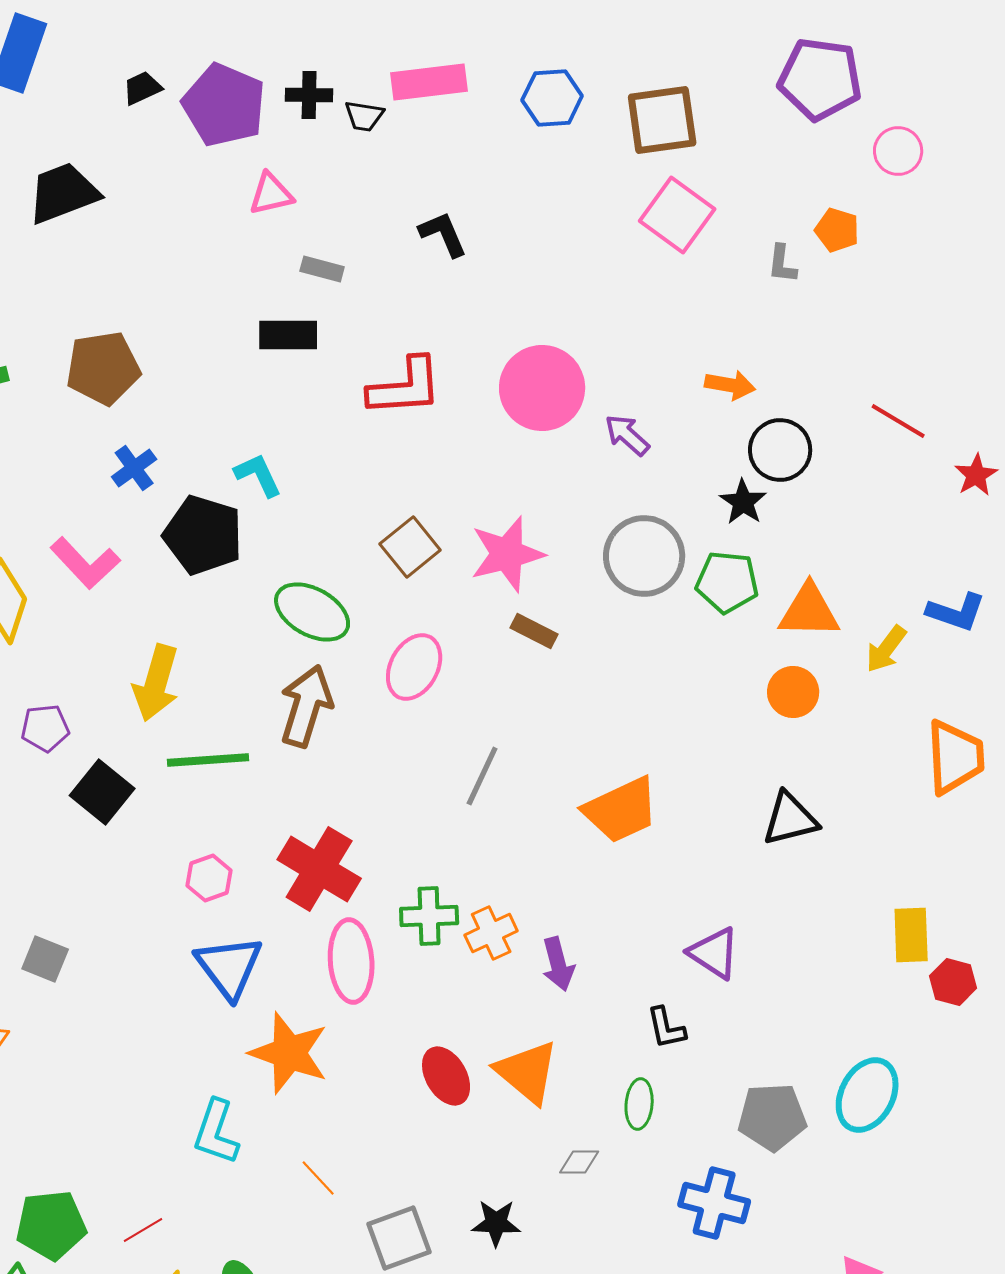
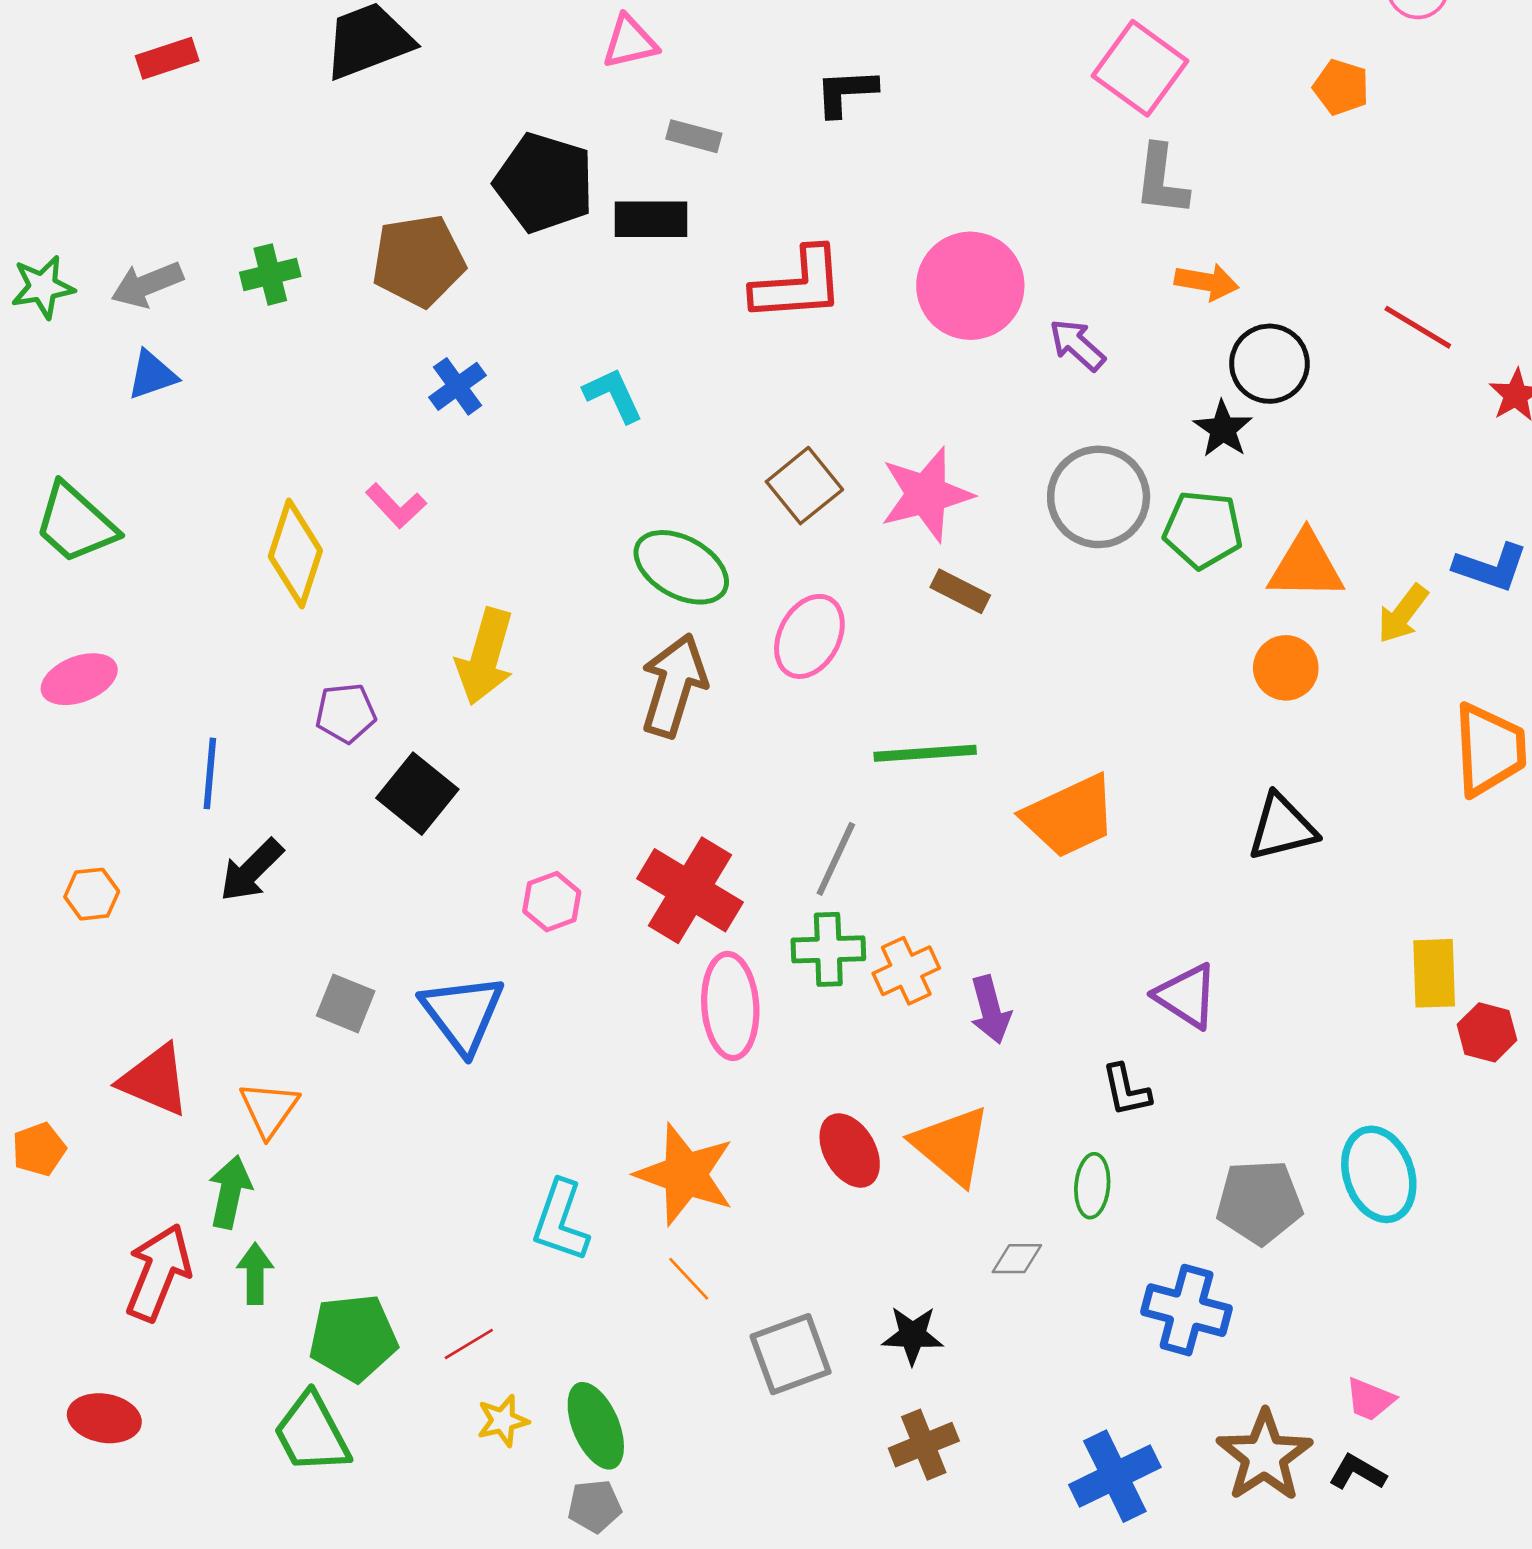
black L-shape: (443, 234) -> (846, 92), turned -70
gray L-shape: (782, 264) -> (1161, 180), moved, size x1.5
black pentagon: (203, 535) -> (544, 183), moved
pink L-shape: (85, 563) -> (396, 506), size x0.7
green line: (208, 760) -> (925, 753), moved
gray line: (482, 776) -> (836, 859), moved
blue triangle: (229, 967) -> (463, 1013), moved
orange star: (289, 1053) -> (685, 1174), moved
cyan ellipse: (867, 1095) -> (1379, 1174), turned -46

